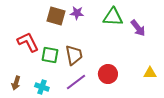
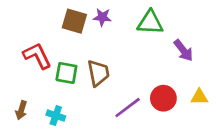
purple arrow: (138, 28) -> (183, 50), moved
red circle: (108, 74) -> (163, 98), moved
purple line: (76, 82) -> (128, 108), moved

